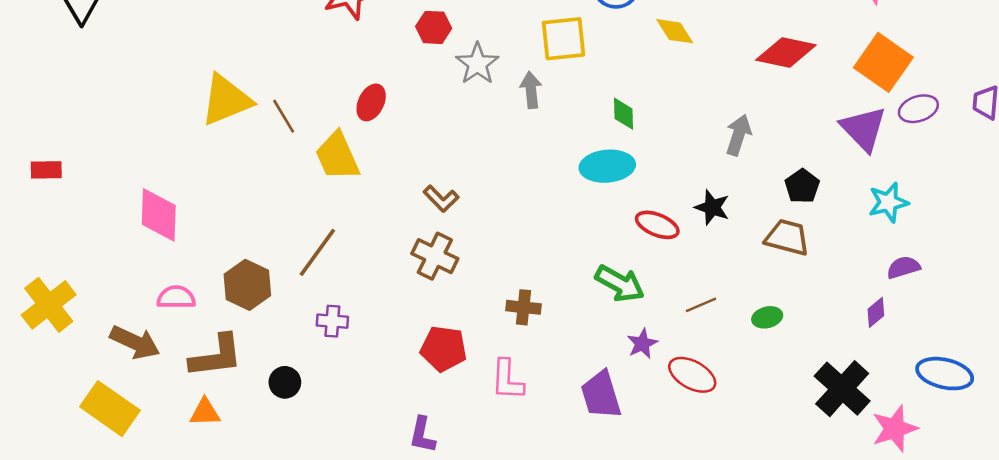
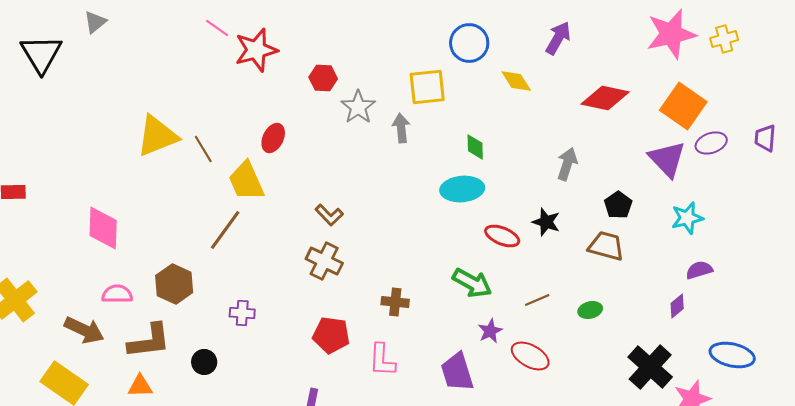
brown line: (317, 252) -> (225, 230), moved

